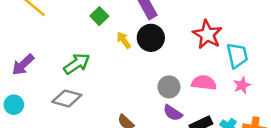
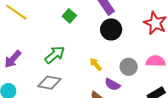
yellow arrow: (124, 40) -> (96, 64), moved
purple semicircle: (173, 113) -> (112, 85), moved

